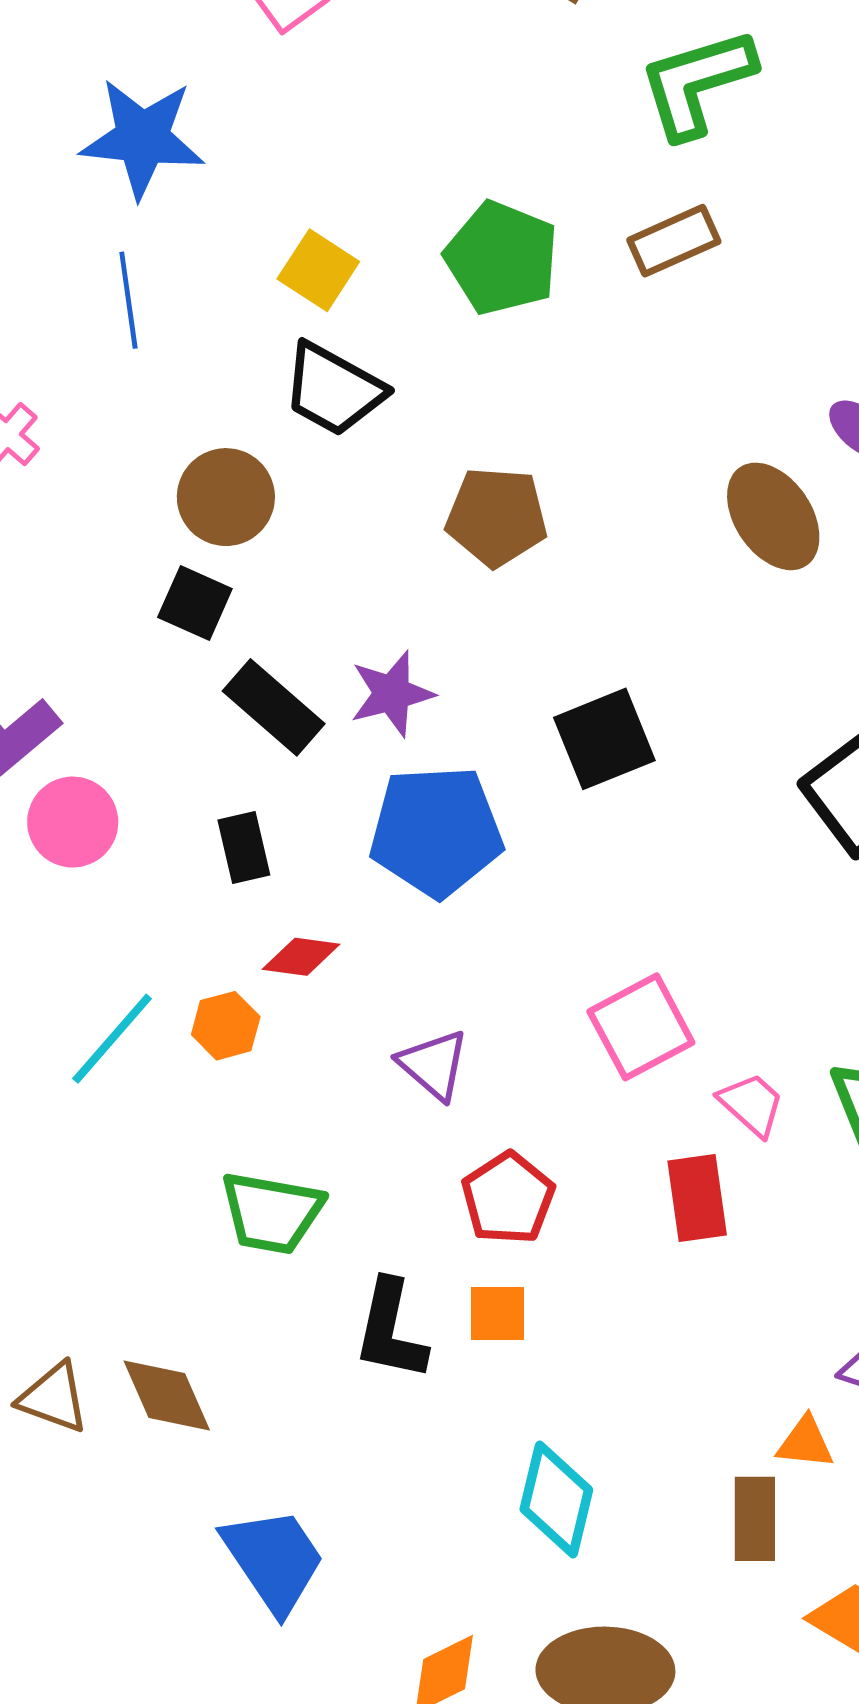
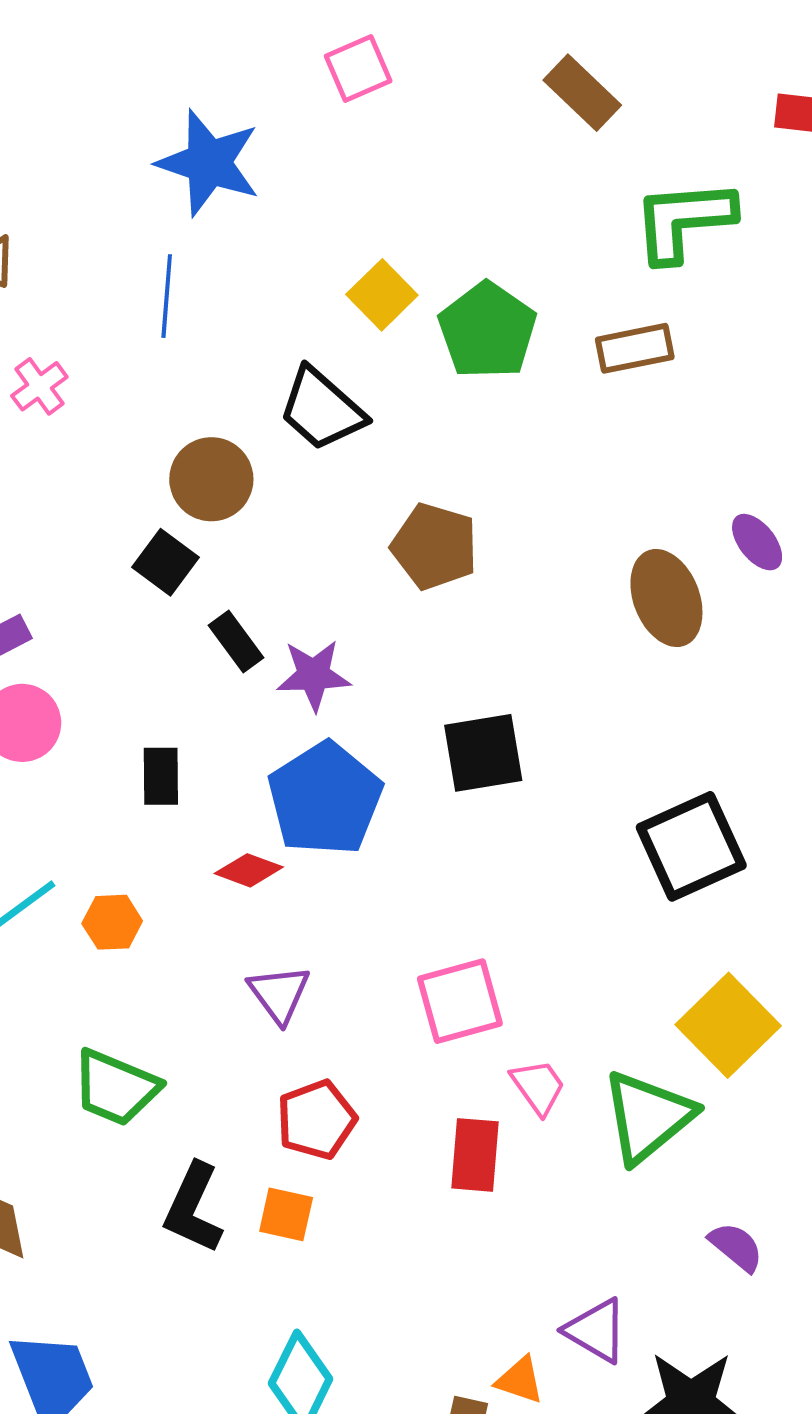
yellow square: (318, 270) -> (382, 295), moved
black rectangle: (274, 707) -> (236, 642), moved, size x0.7
blue pentagon: (436, 831) -> (325, 799), turned 30
red diamond: (301, 957) -> (249, 870), moved

